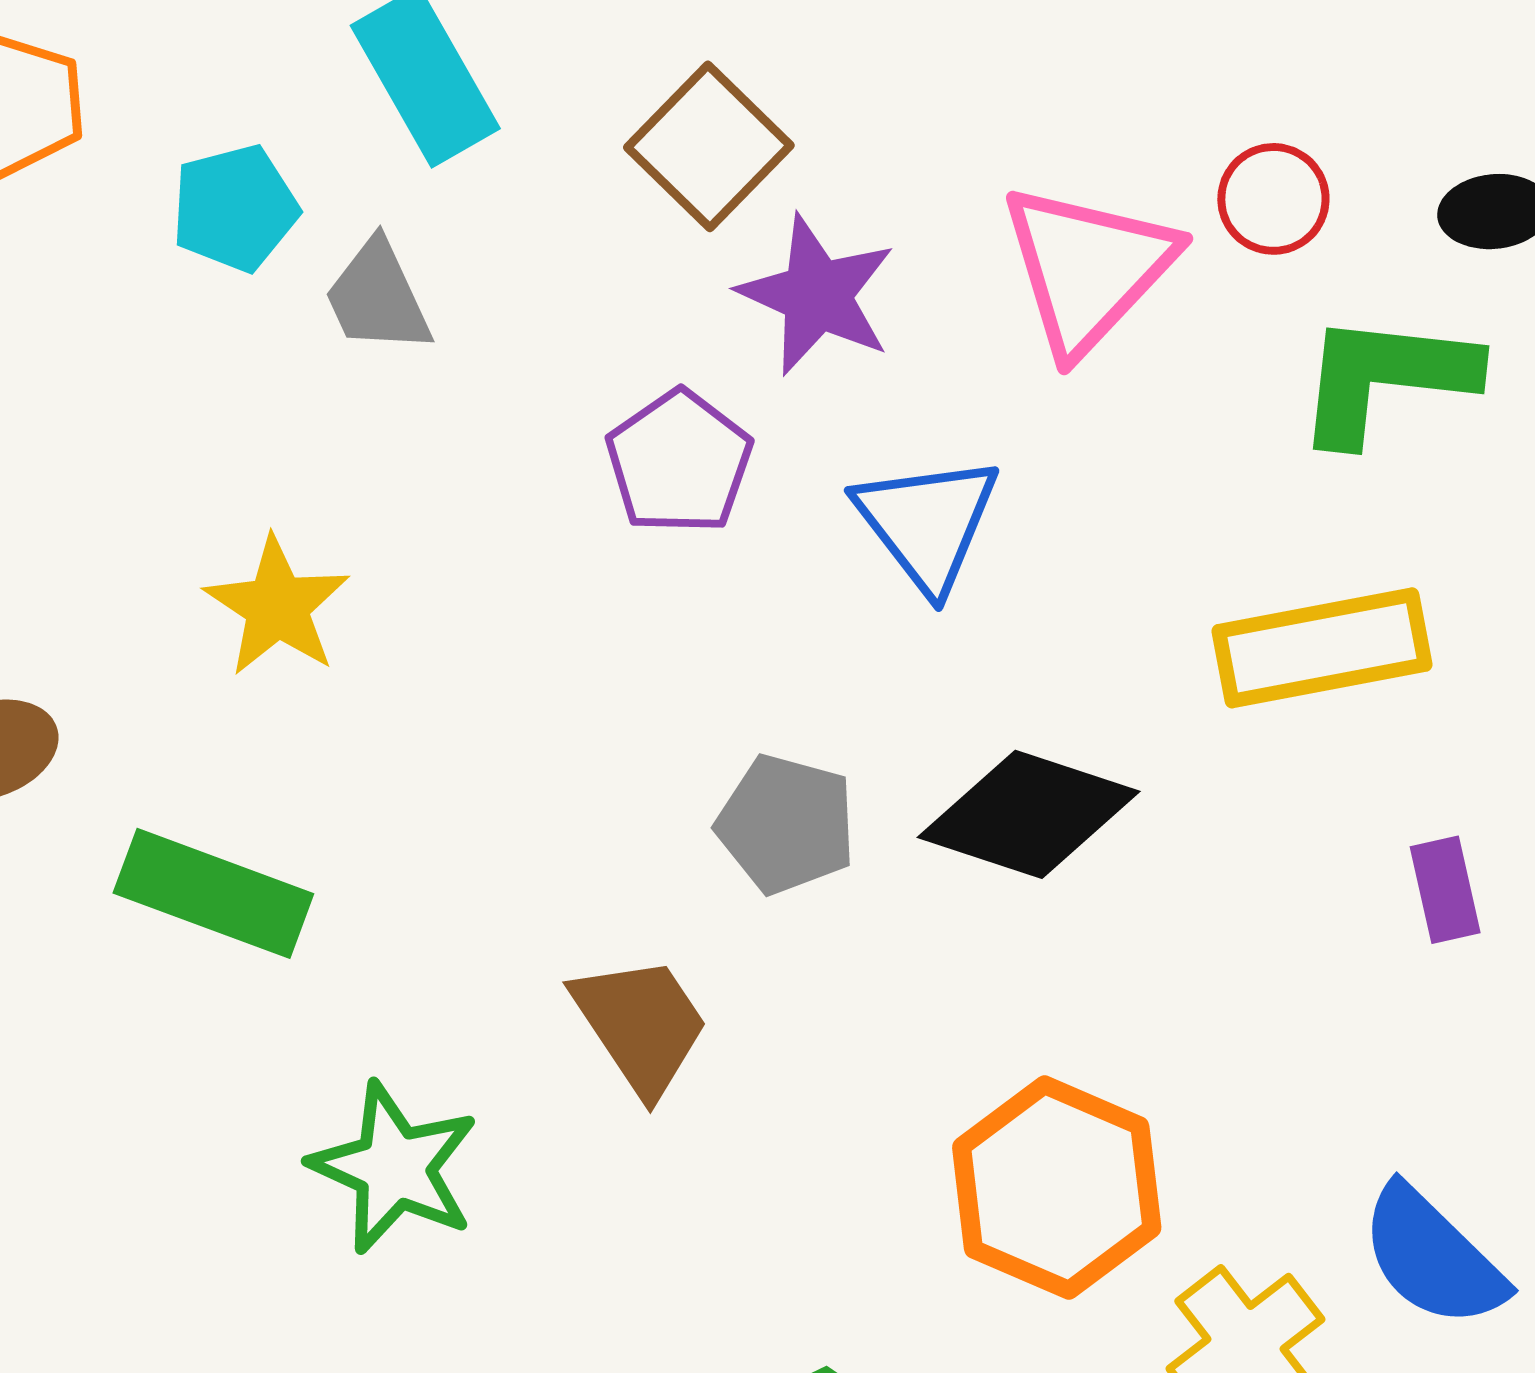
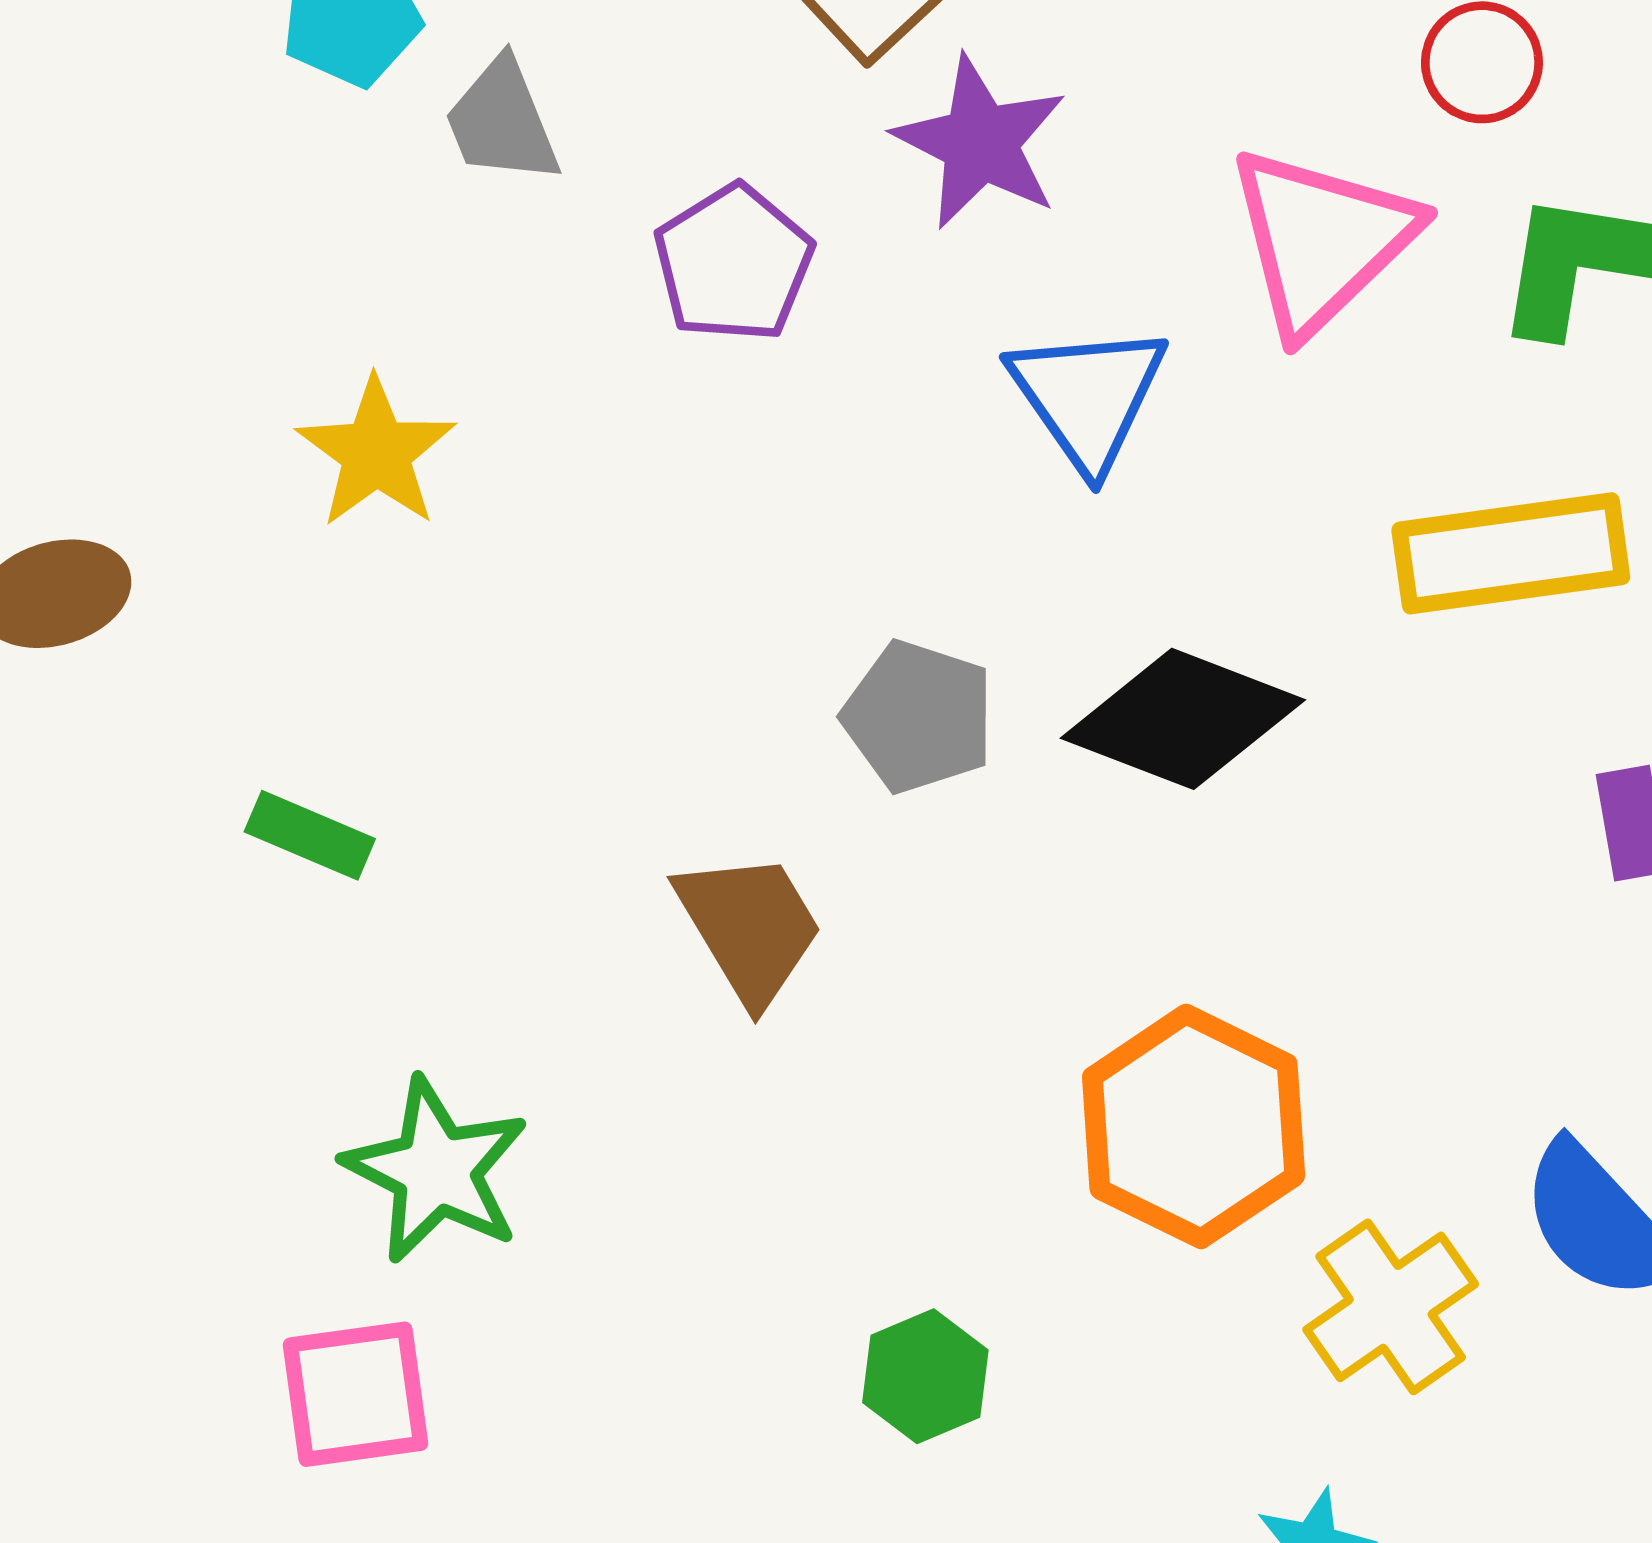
pink triangle: (1088, 268) -> (1322, 240), moved
purple pentagon: (679, 462) -> (733, 263), moved
green rectangle: (213, 893) -> (310, 835), moved, size x0.6
green star: (394, 1168) -> (436, 1170), moved

